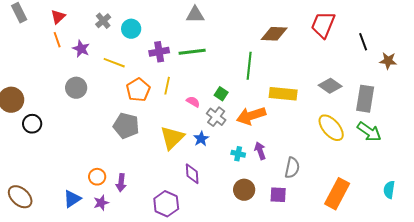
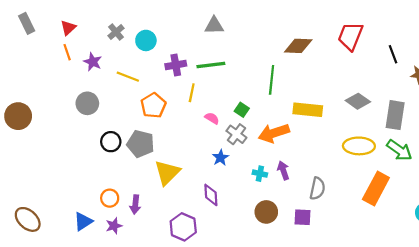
yellow line: (167, 86) -> (192, 93), moved
black circle: (32, 124) -> (111, 142), moved
yellow ellipse: (331, 128) -> (359, 146), turned -48
yellow triangle: (172, 138) -> (167, 173), moved
orange rectangle: (337, 194) -> (376, 189), moved

